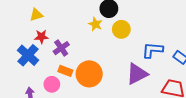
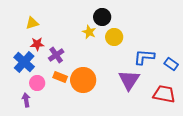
purple triangle: (137, 74) -> (129, 80), turned -30
pink circle: (52, 84) -> (37, 83), moved

